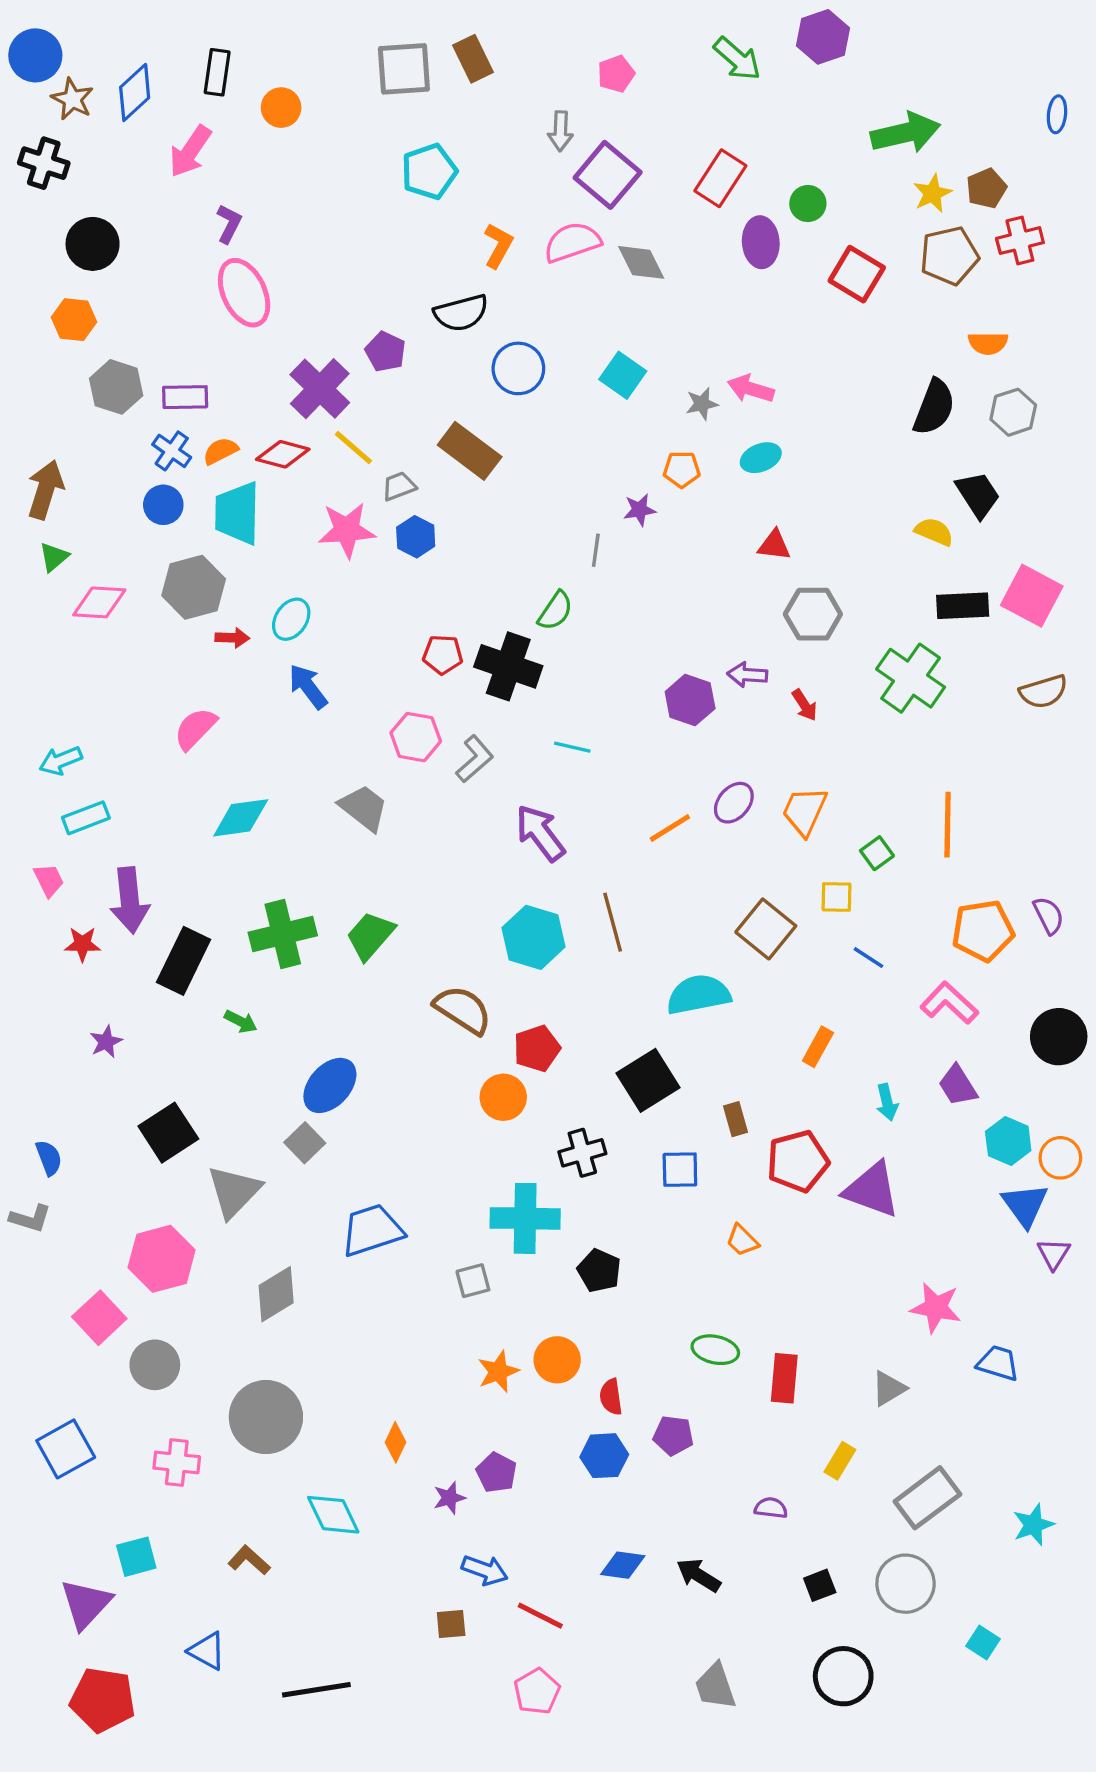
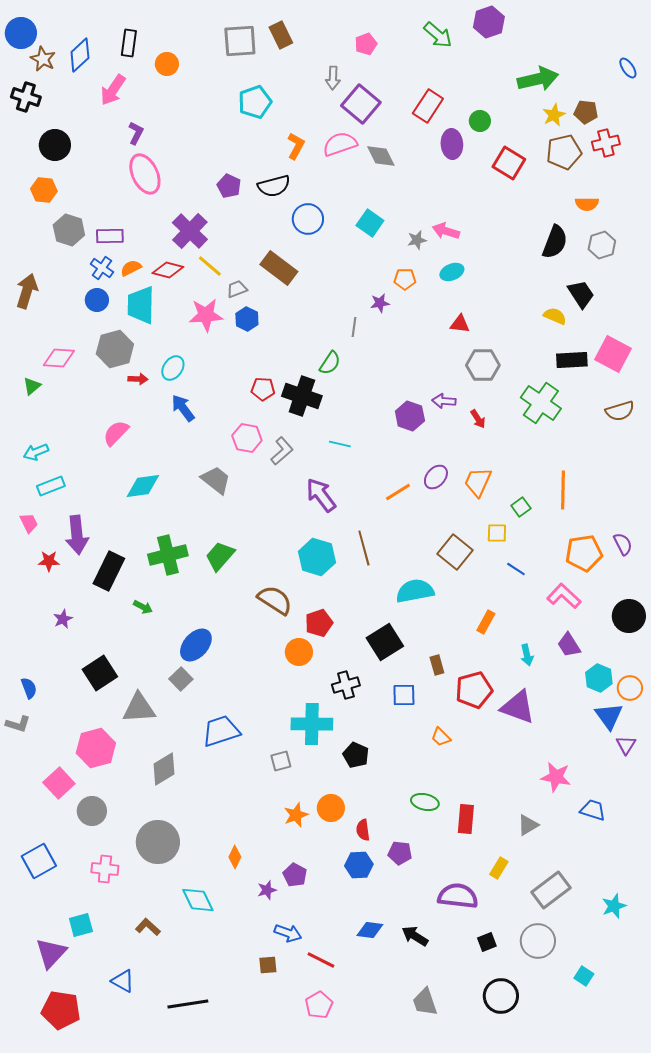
blue ellipse: (1057, 114) -> (628, 68), turned -40
brown pentagon: (986, 188) -> (586, 112), turned 30
purple pentagon: (385, 352) -> (229, 186), moved
green triangle: (54, 557) -> (32, 386), moved
gray triangle: (234, 1191) -> (139, 708), turned 42
purple semicircle: (771, 1508) -> (458, 896), size x2.0

